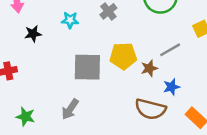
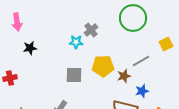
cyan star: (70, 20) -> (76, 42), moved
gray square: (87, 67) -> (74, 75), size x0.7

